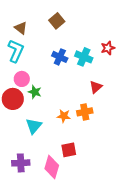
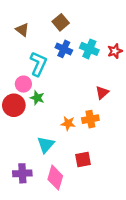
cyan L-shape: (16, 51) -> (38, 64), moved
blue cross: (60, 57) -> (64, 49), moved
cyan cross: (84, 57) -> (89, 49), moved
cyan triangle: (34, 126) -> (46, 145), moved
red square: (69, 150) -> (83, 160), moved

